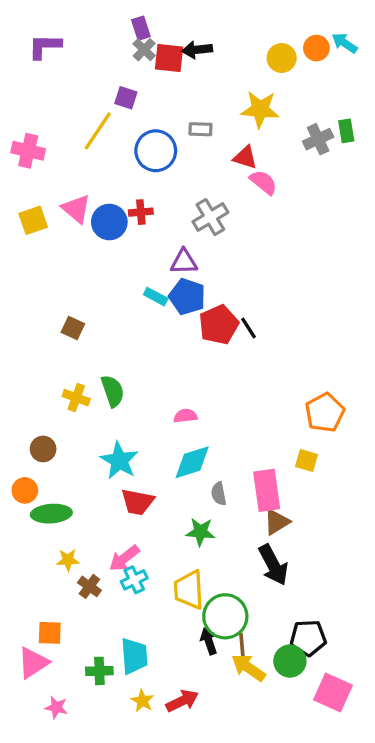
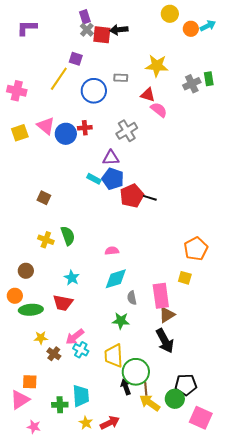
cyan arrow: (345, 43) -> (208, 26), turned 119
yellow circle: (282, 58) -> (170, 14), moved
black line: (248, 328) -> (150, 198), turned -40
cyan star: (119, 461) -> (72, 278), size x0.7
red trapezoid: (138, 502) -> (63, 303), moved
cyan cross: (134, 580) -> (81, 350), turned -35

